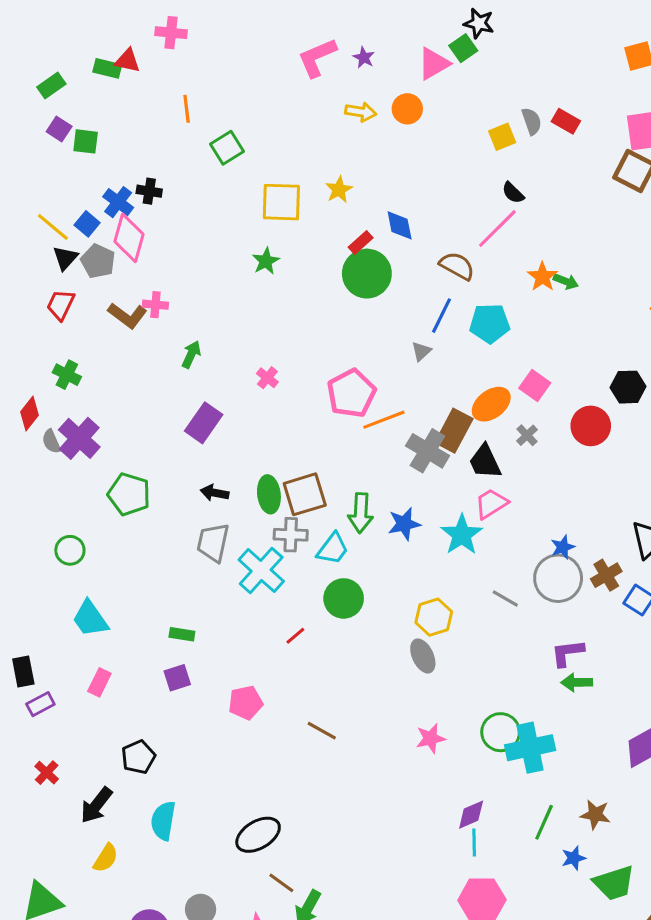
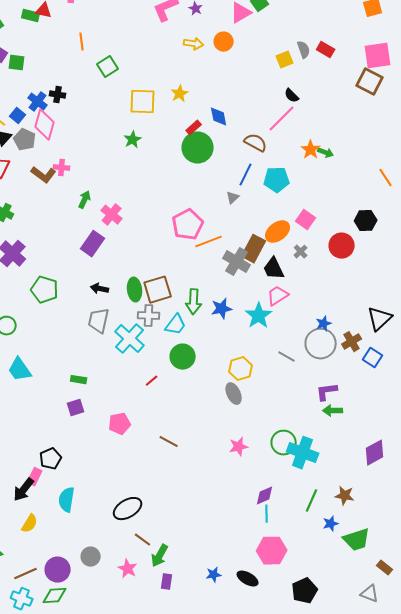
pink cross: (267, 378) -> (112, 215), moved, size x1.5
pink rectangle: (99, 682) -> (35, 477), moved
cyan cross: (530, 748) -> (303, 453), turned 32

